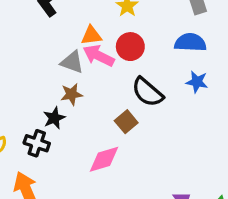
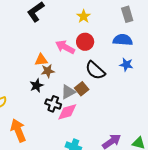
orange triangle: (91, 35) -> (41, 60), moved
gray triangle: (72, 62) -> (68, 92), moved, turned -49
black cross: (37, 143) -> (53, 104), moved

